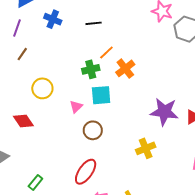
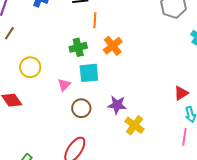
orange line: (106, 52) -> (95, 20), moved, turned -42
purple star: (164, 112) -> (117, 105), moved, size x0.7
yellow cross: (146, 148) -> (135, 125), turned -30

